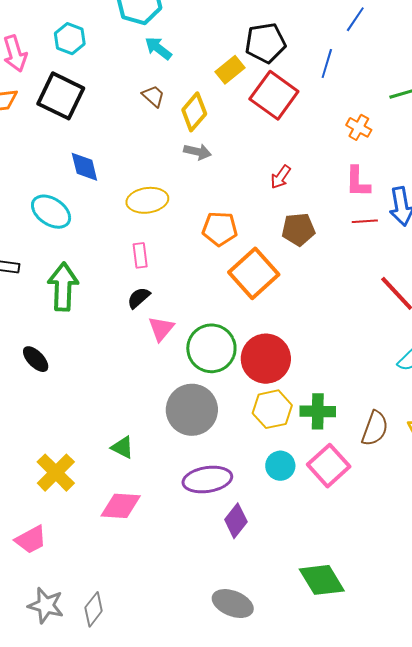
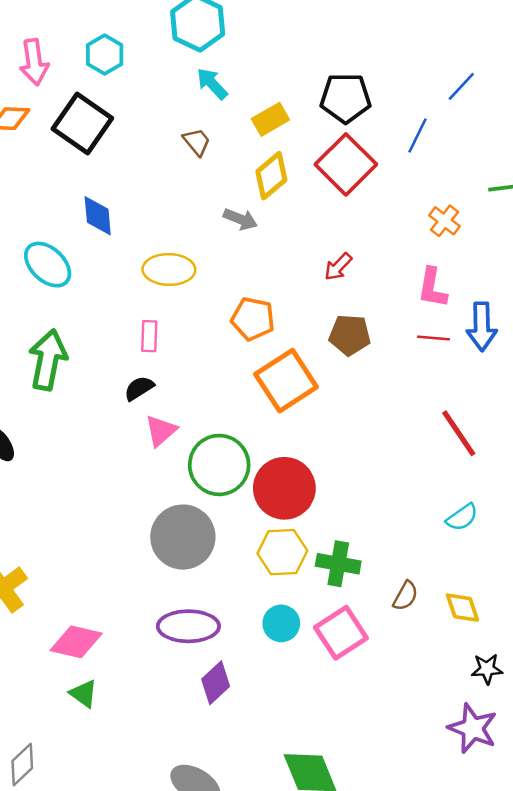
yellow rectangle: (230, 70) -> (270, 119), moved
yellow diamond: (194, 112) -> (271, 176), moved
brown semicircle: (375, 428) -> (405, 596), size x0.7
green triangle: (122, 447) -> (84, 694), moved

